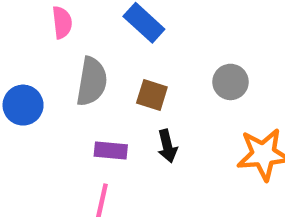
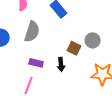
brown square: (152, 95) -> (74, 48), moved

